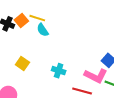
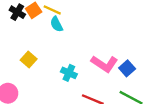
pink L-shape: (96, 76) -> (104, 64), moved

